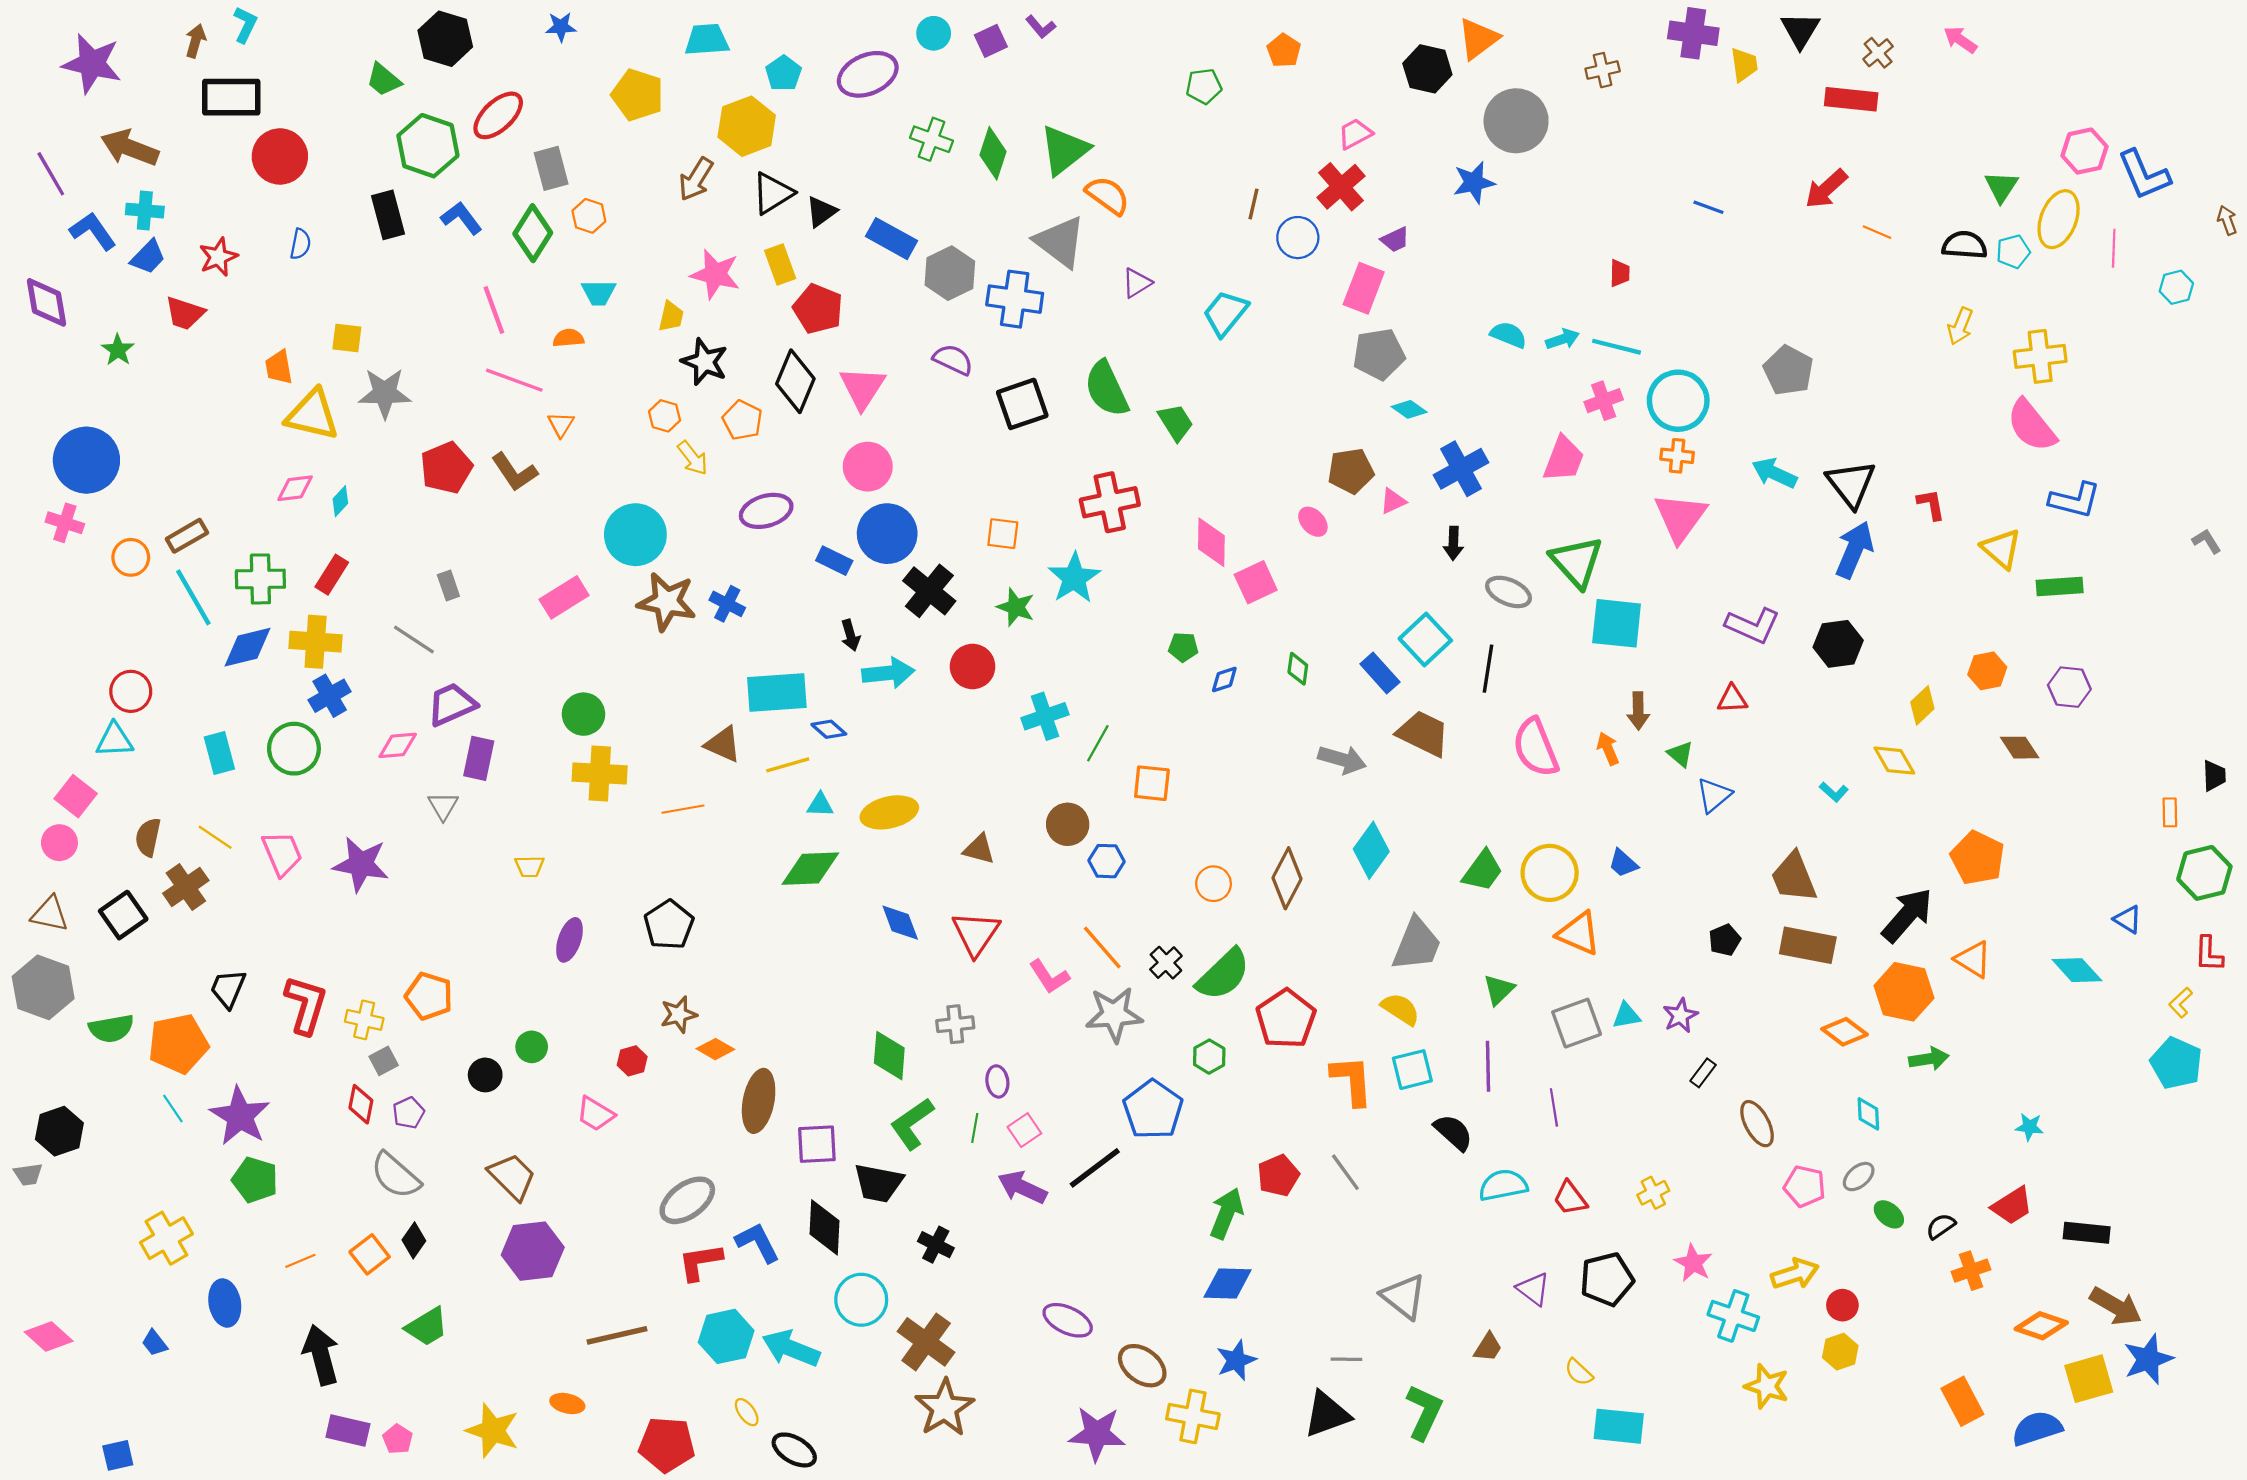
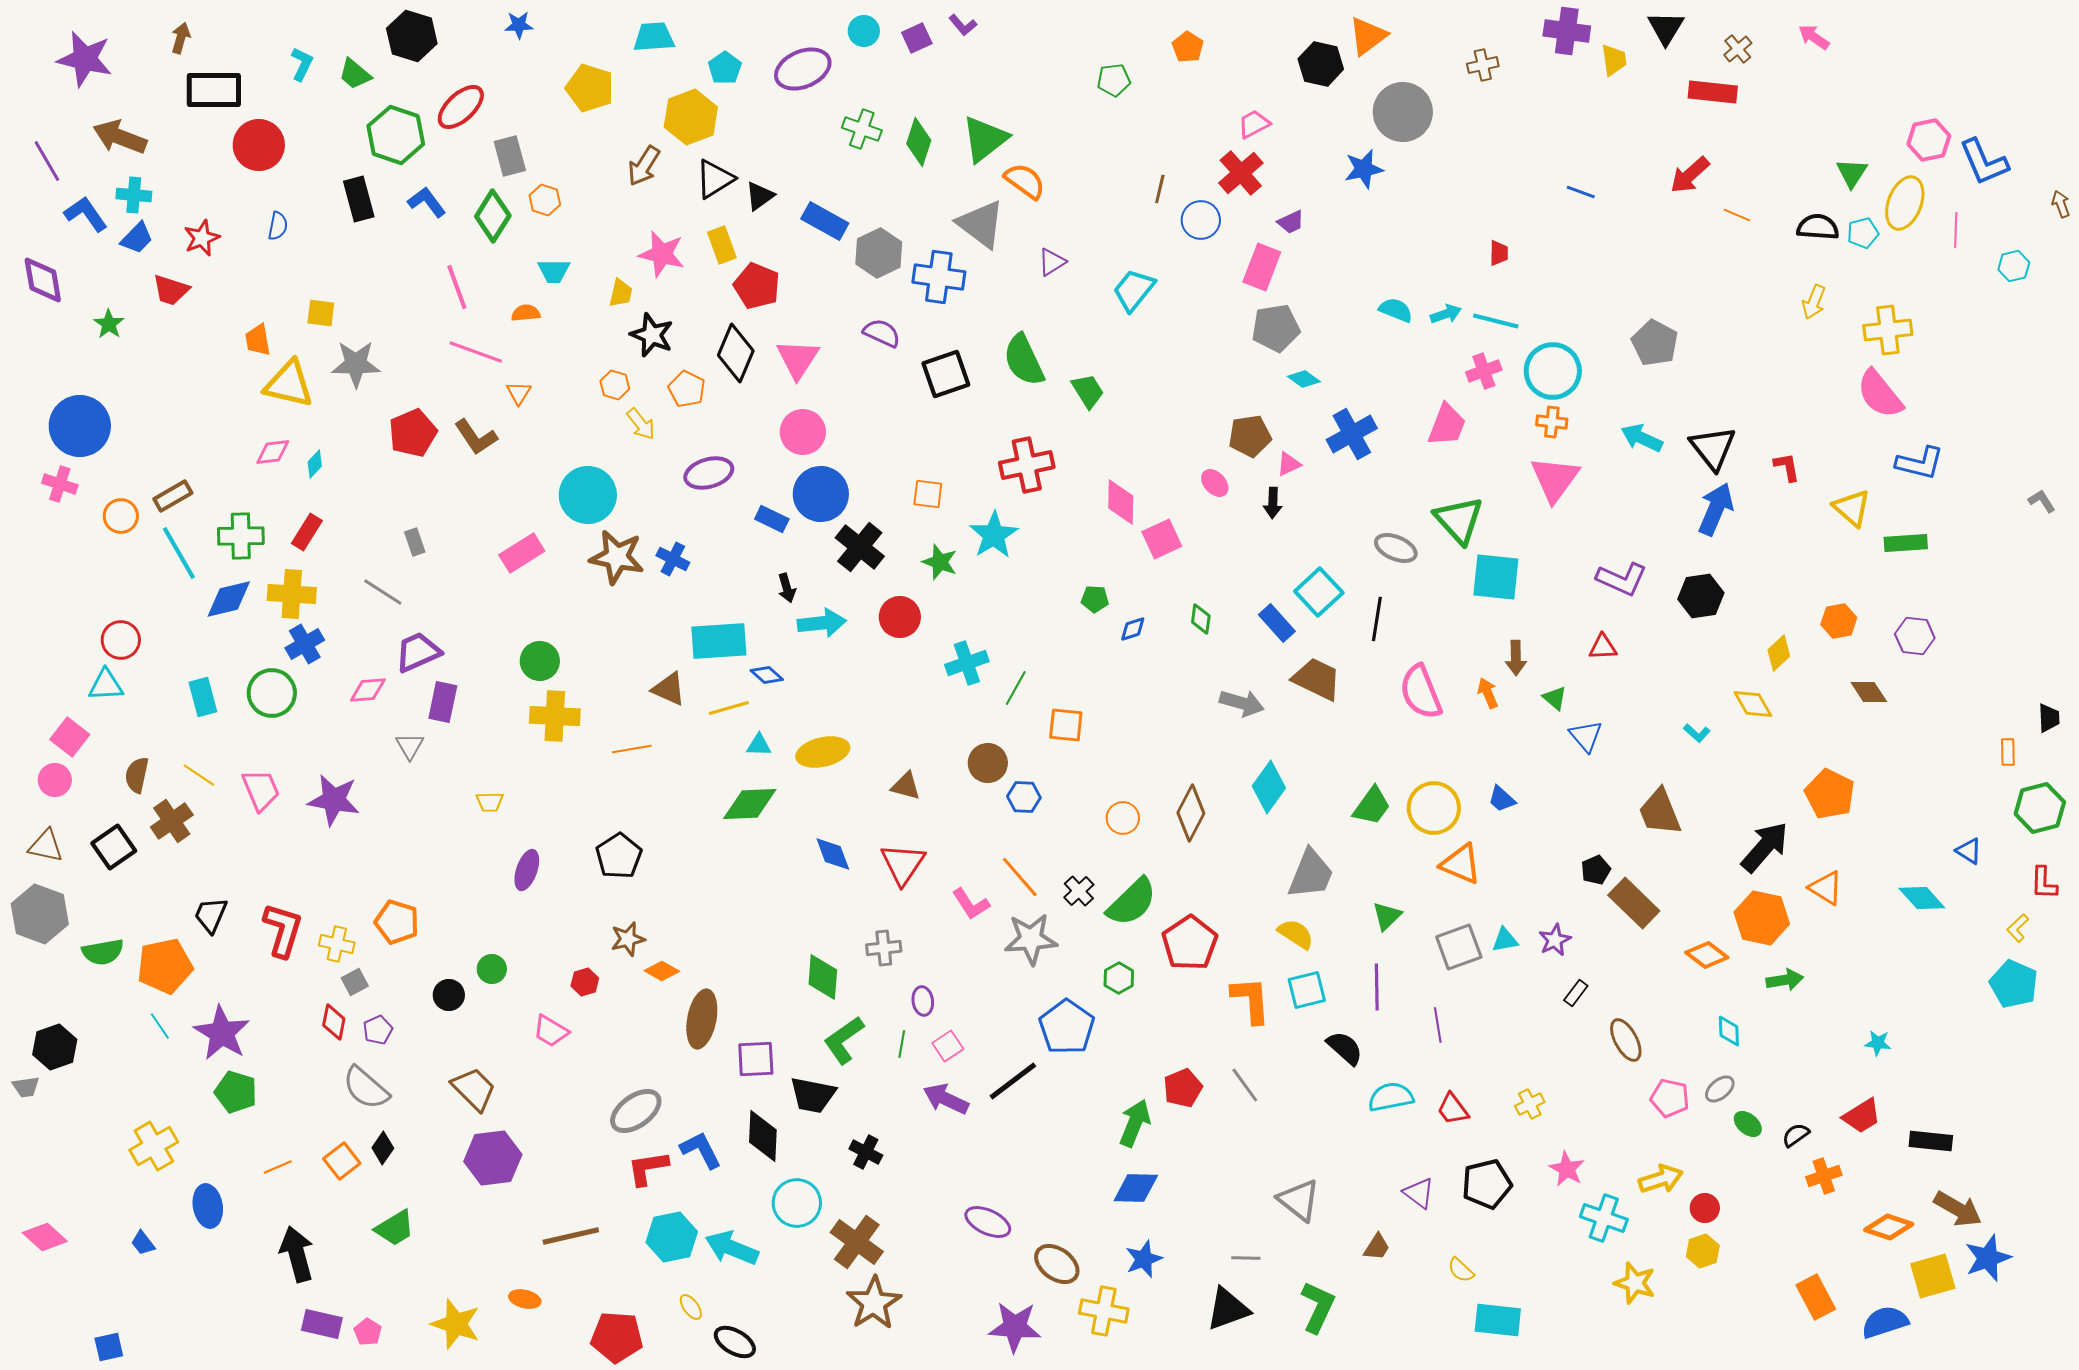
cyan L-shape: (245, 25) -> (302, 64), moved
black arrow: (1453, 543) -> (1273, 503), moved
blue triangle: (1714, 795) -> (1586, 736), turned -30
brown rectangle: (1808, 945) -> (1634, 903), moved, turned 33

